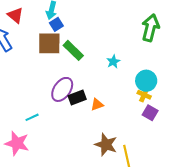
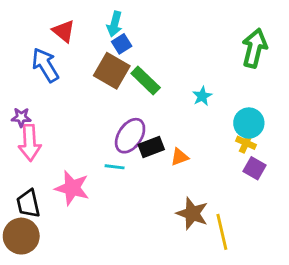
brown square: (49, 43) -> (112, 71), turned 30
cyan line: (32, 117) -> (115, 167), moved, turned 32
pink star: (17, 143) -> (72, 188), moved

